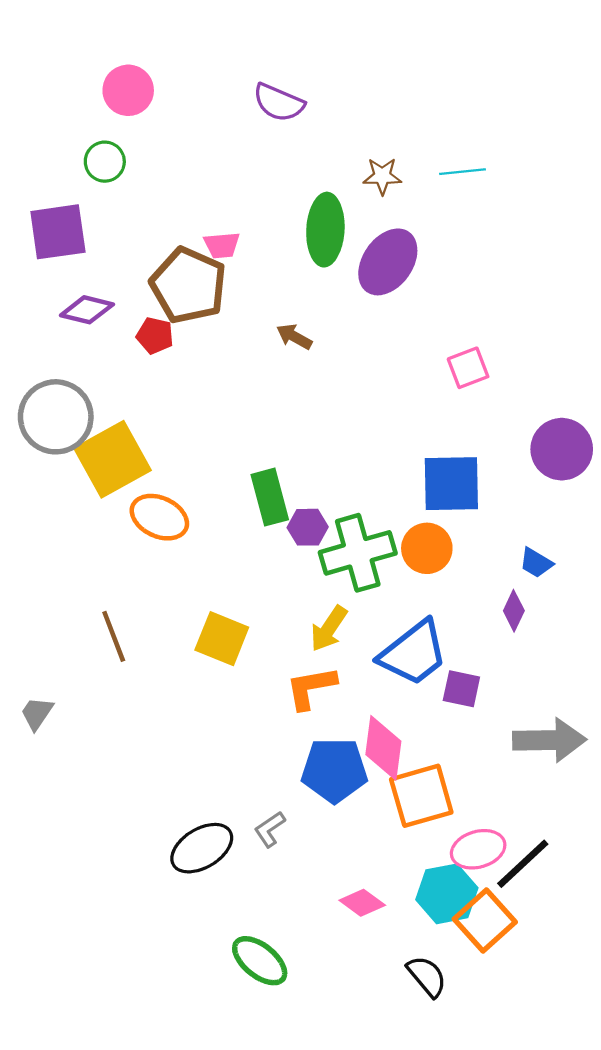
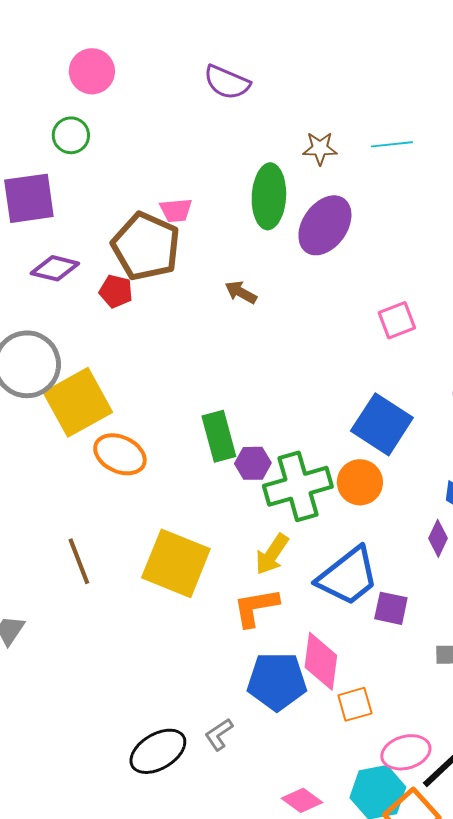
blue square: (451, 484) -> (382, 424), turned 34
yellow square: (222, 639) -> (176, 563), size x1.4
orange square: (421, 796) -> (355, 704), size x0.6

